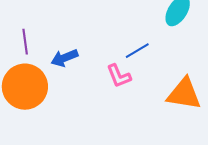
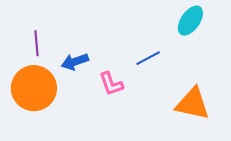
pink L-shape: (119, 76) -> (111, 84), moved

